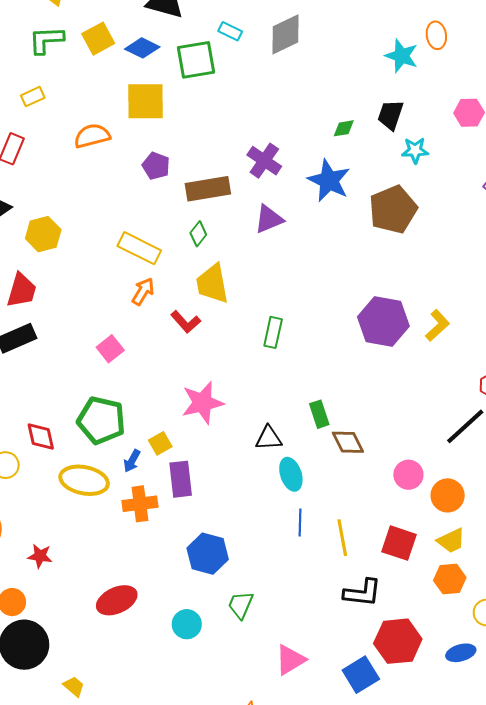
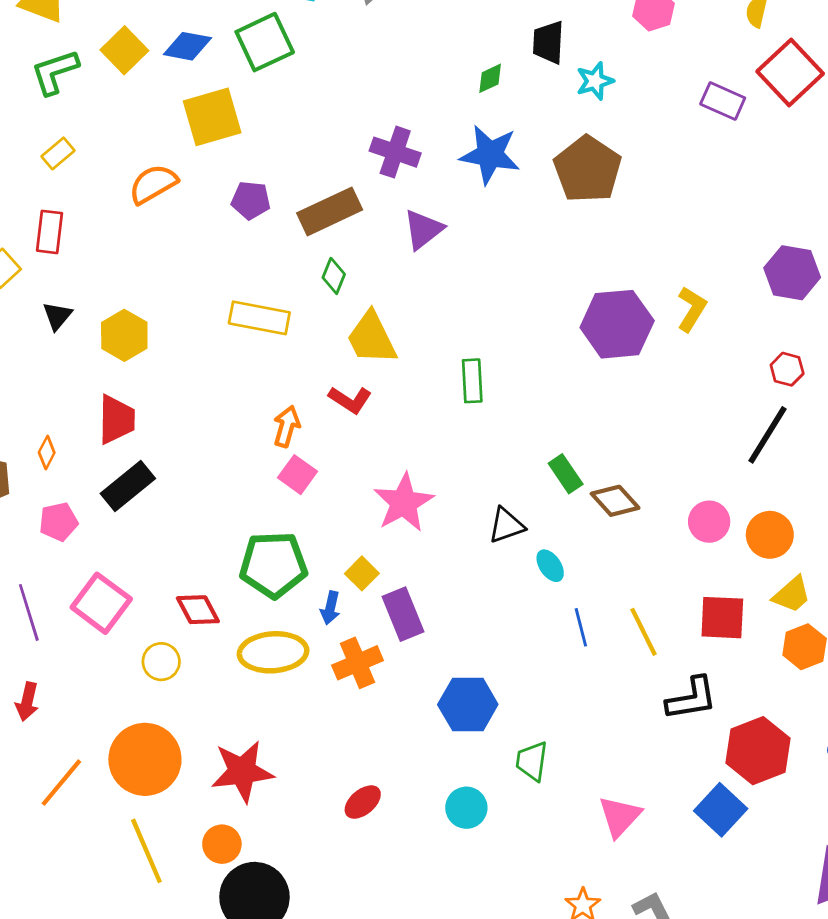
orange arrow: (143, 291) -> (287, 426), moved
pink square: (110, 349) -> (298, 475), moved
cyan ellipse: (291, 474) -> (550, 566), size x0.7
red star: (40, 556) -> (242, 771), size x1.8
red ellipse: (117, 600) -> (363, 802), size x0.7

